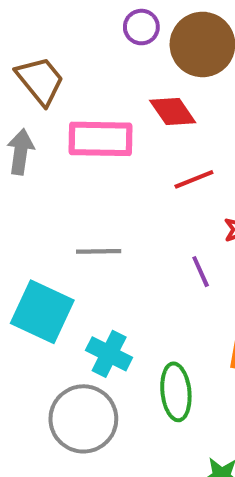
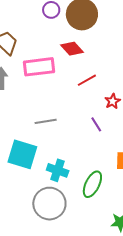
green ellipse: (176, 392) -> (92, 184), turned 40

